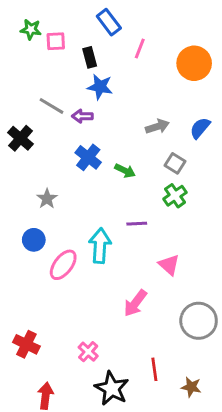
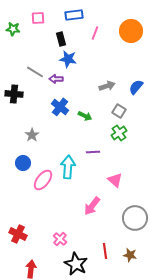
blue rectangle: (109, 22) -> (74, 15), turned -60
green star: (31, 29) -> (13, 29), moved
pink square: (56, 41) -> (38, 18), moved
orange circle: (194, 63) -> (131, 31), moved
black cross: (21, 138) -> (14, 94), turned -36
brown star: (191, 387) -> (130, 255), moved

